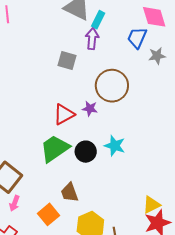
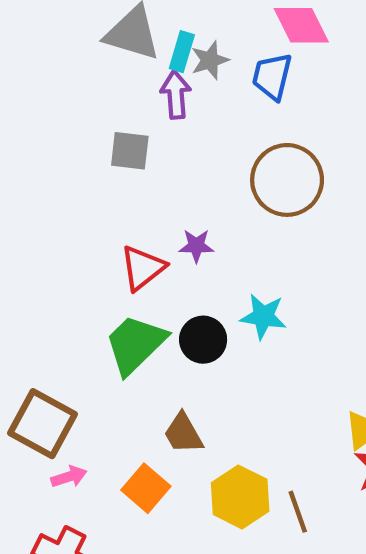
gray star: (157, 56) -> (210, 60), moved
brown circle: (112, 86) -> (287, 180), moved
pink arrow: (15, 203) -> (69, 477), turned -119

